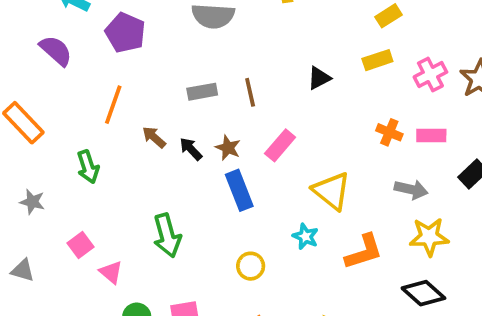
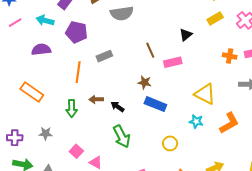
purple semicircle: (56, 51) -> (41, 50), turned -36
gray rectangle: (202, 92) -> (104, 56), moved
brown arrow: (154, 137) -> (96, 99), moved, turned -32
pink rectangle: (280, 145) -> (173, 62), moved, turned 48
black arrow: (191, 149) -> (118, 107), moved
green arrow: (88, 167) -> (72, 108), turned 30
blue rectangle: (239, 190) -> (155, 104), turned -35

